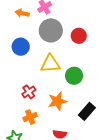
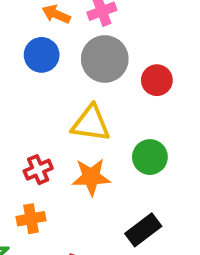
blue circle: (21, 47) -> (42, 55), moved
green circle: (74, 76) -> (150, 157), moved
orange star: (57, 101) -> (91, 177), moved

